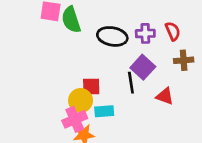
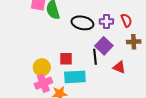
yellow circle: (81, 100) -> (42, 67), moved
cyan rectangle: (104, 111) -> (75, 77), size x1.5
pink cross: (75, 119) -> (43, 83), moved

